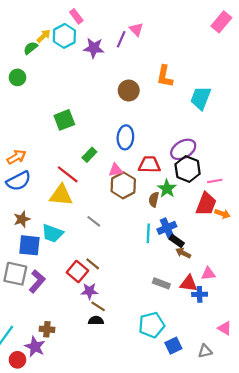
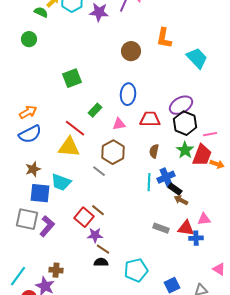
green semicircle: (31, 48) -> (41, 12), turned 64
cyan trapezoid: (201, 98) -> (197, 58), turned 115
brown hexagon: (123, 185) -> (113, 152), moved
green star: (167, 189) -> (185, 150), moved
cyan pentagon: (152, 325) -> (136, 270), moved

